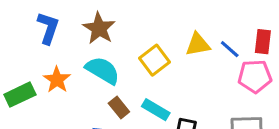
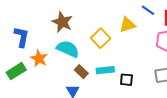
blue L-shape: (48, 28) -> (22, 37), moved
blue line: (230, 49) -> (148, 10), moved
cyan rectangle: (156, 110) -> (105, 70), turned -30

